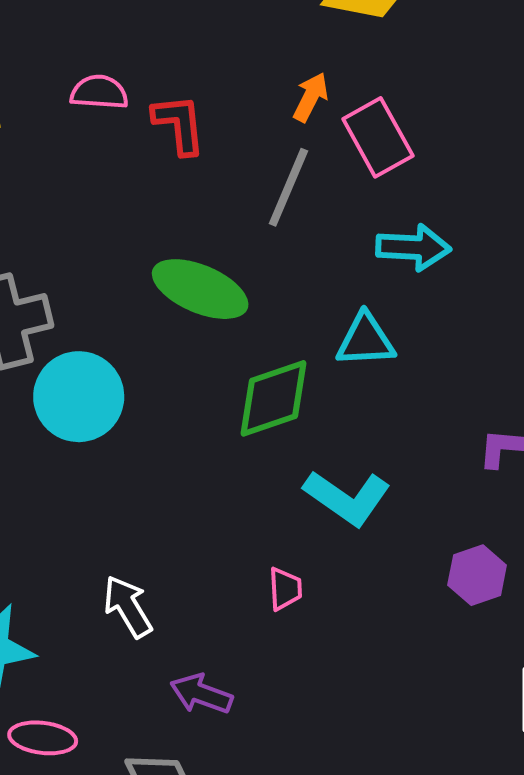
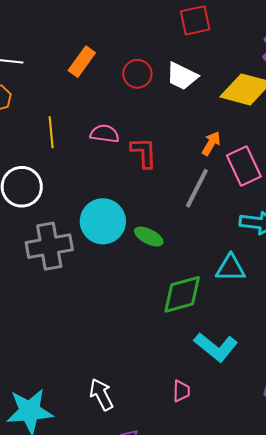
green ellipse: (200, 289) -> (149, 237), size x0.6
cyan circle: (79, 397) -> (103, 221), moved

